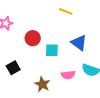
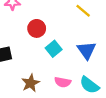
cyan square: (52, 50) -> (54, 49), turned 32

